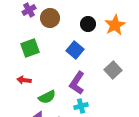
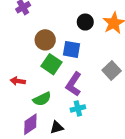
brown circle: (50, 18) -> (45, 40), moved
green square: (30, 48) -> (52, 64), moved, turned -36
blue square: (75, 50) -> (72, 49), turned -30

